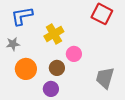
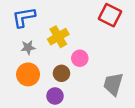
gray star: (13, 44) -> (28, 47), moved

